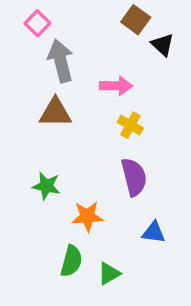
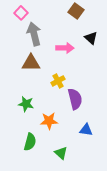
black triangle: (163, 45) -> (91, 38), moved
yellow cross: (130, 125) -> (58, 81), moved, turned 32
green semicircle: (71, 261) -> (30, 142), moved
green triangle: (109, 274) -> (61, 153), turned -48

